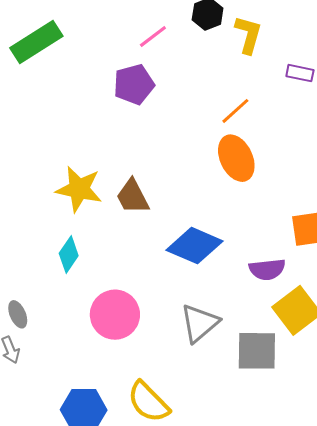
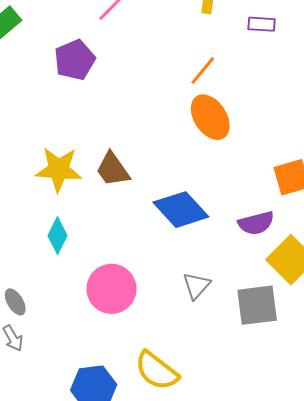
purple pentagon: (134, 84) -> (75, 60), moved
blue diamond: (195, 246) -> (181, 210), turned 32
gray triangle: (200, 323) -> (196, 286), size x0.7

